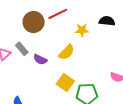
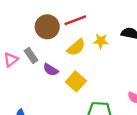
yellow semicircle: (67, 52) -> (76, 47), moved
yellow square: (65, 83) -> (76, 81), moved

